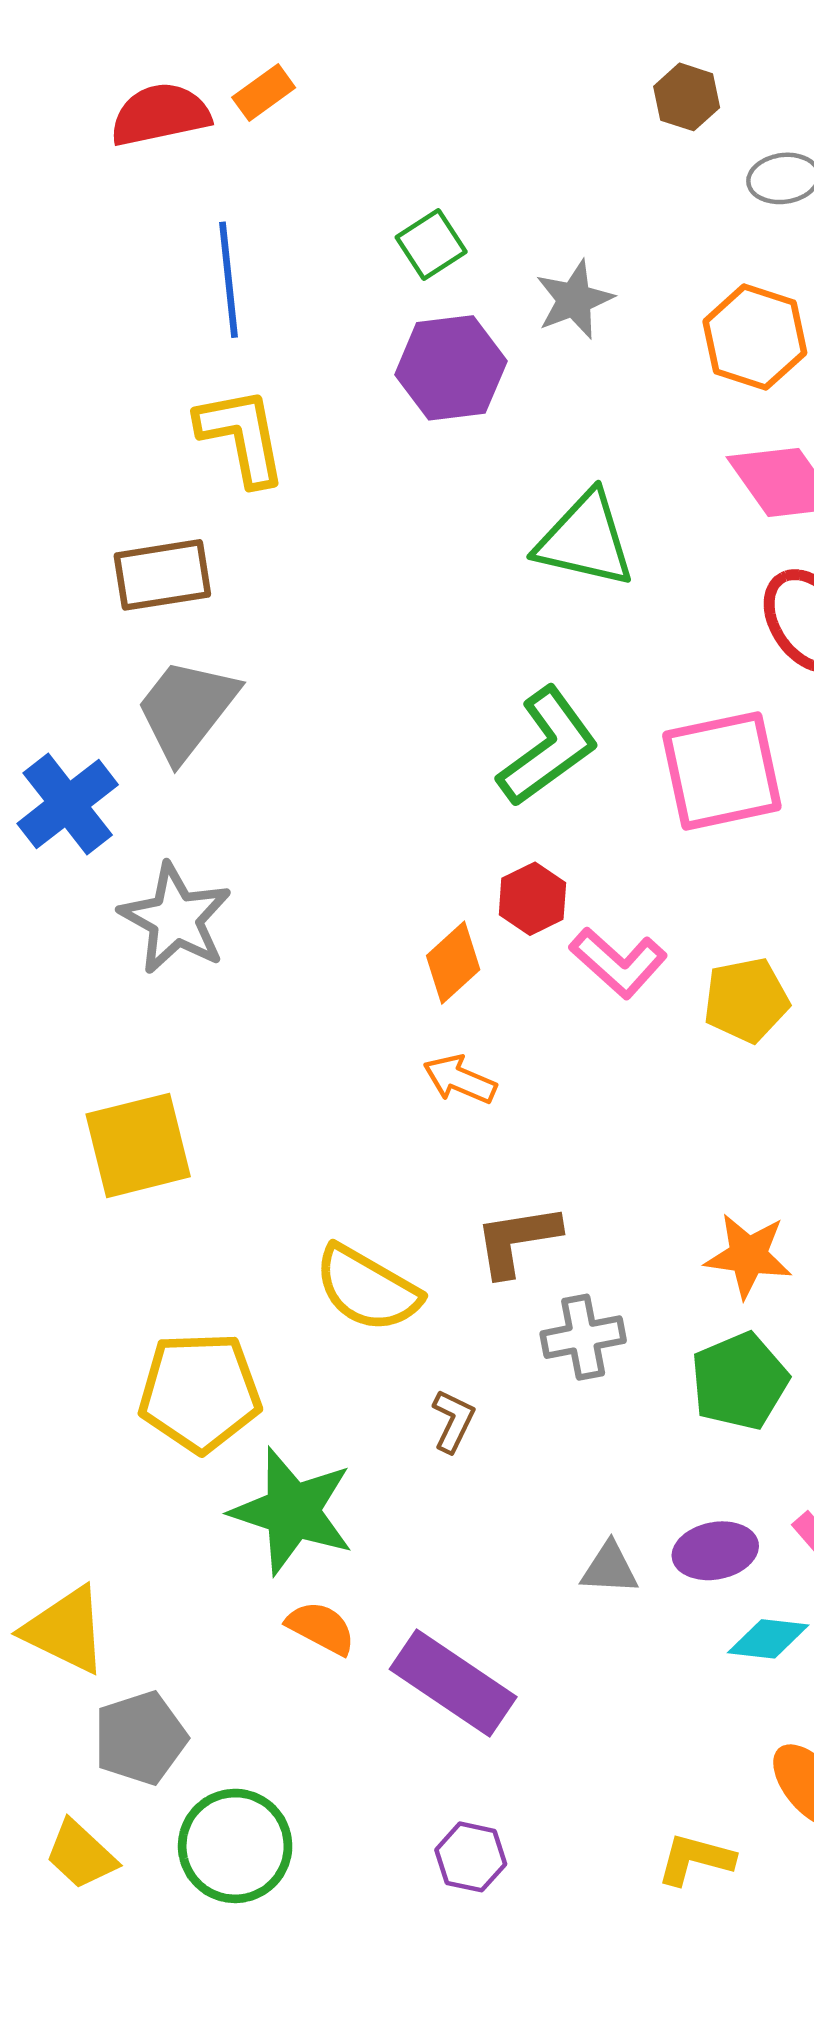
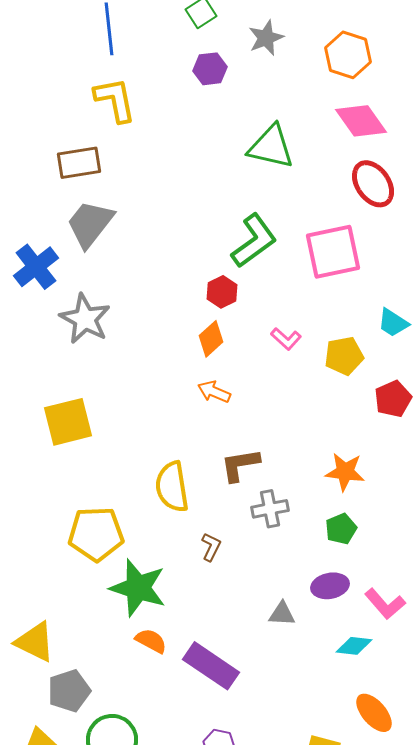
purple hexagon: (451, 368) -> (210, 69), size x0.7
red hexagon: (532, 899) -> (222, 292), moved
pink L-shape: (618, 963) -> (286, 339), size x0.7
yellow semicircle: (367, 1289) -> (172, 487), turned 51
green pentagon: (739, 1381) -> (341, 529), size x0.7
purple ellipse: (715, 1551) -> (330, 586), moved

